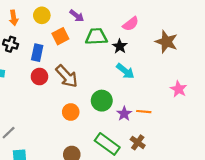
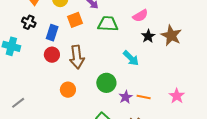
black star: (120, 46) -> (148, 36), moved
brown arrow: (67, 76) -> (77, 57), turned 30
pink star: (179, 89) -> (177, 96), moved
orange circle: (71, 112) -> (68, 90), moved

